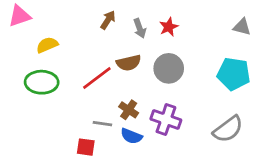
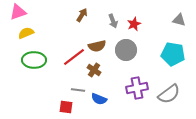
red star: (169, 27) -> (134, 24), moved
gray arrow: (140, 28) -> (113, 21), moved
yellow semicircle: (47, 45) -> (26, 33), moved
brown cross: (129, 110) -> (94, 70), moved
purple cross: (166, 119) -> (137, 88), moved, turned -30

